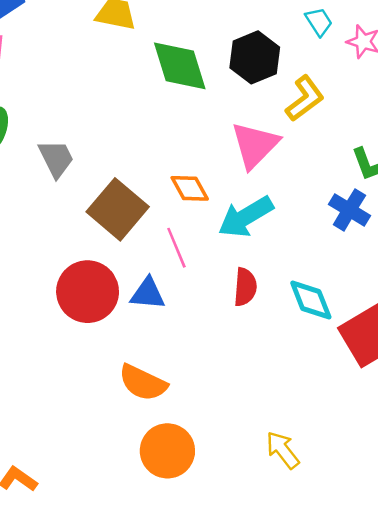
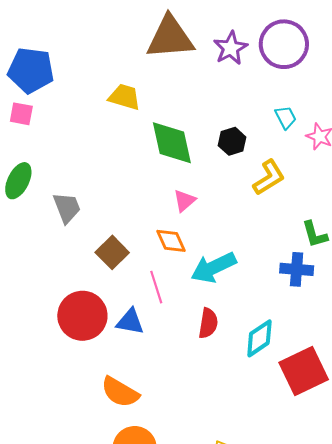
black hexagon: (255, 57) -> (232, 141), size x0.7
pink triangle: (255, 145) -> (184, 201), moved, size x0.6
brown square: (118, 209) -> (112, 252), size x0.7
blue cross: (349, 210) -> (297, 269), turned -32
cyan diamond: (311, 300) -> (259, 338), turned 72

